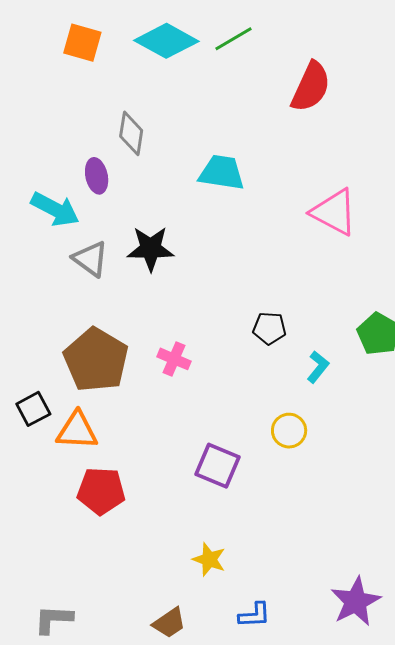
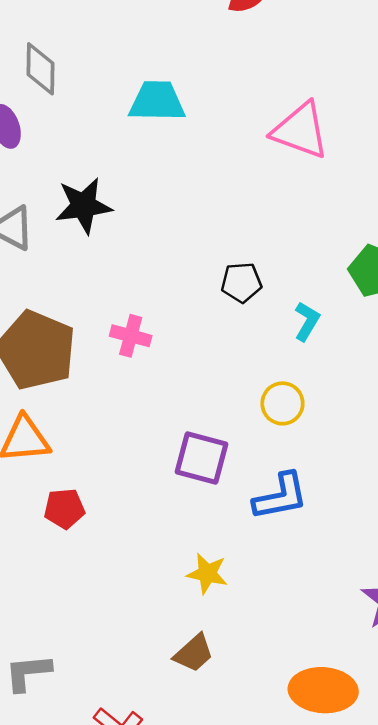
red pentagon: (101, 491) -> (64, 509), size x0.7
blue L-shape: (254, 615) -> (280, 496), moved, size x1.4
brown trapezoid: (169, 623) -> (194, 653), moved

